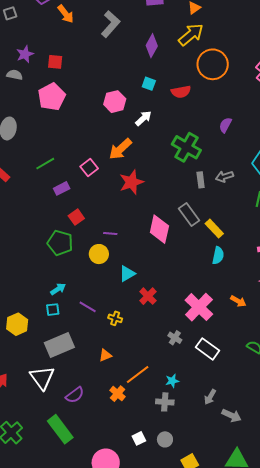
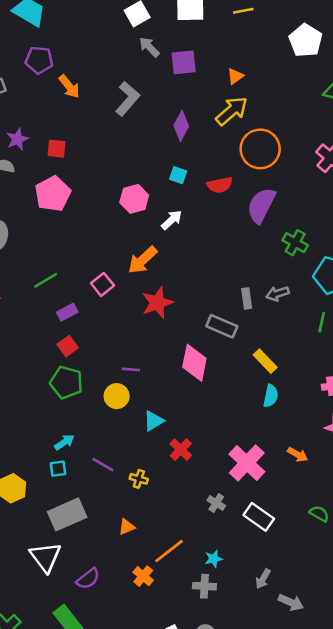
purple semicircle: (225, 125) -> (261, 205), moved, size x1.8
green cross: (186, 147) -> (295, 243), moved, size x0.7
gray rectangle: (189, 214) -> (222, 326), moved, turned -30
red square: (76, 217) -> (68, 346), moved

